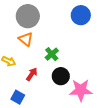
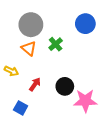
green cross: (52, 54) -> (56, 44), moved

